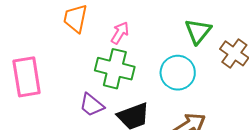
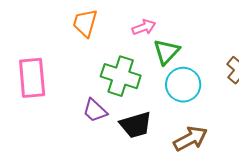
green triangle: (198, 31) -> (167, 52), moved
pink arrow: (120, 33) -> (144, 27), moved, turned 35

